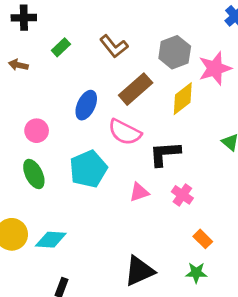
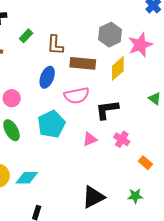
brown L-shape: (114, 46) -> (55, 45), moved, turned 45
brown rectangle: (136, 89) -> (83, 63), turned 50
pink semicircle: (125, 132) -> (77, 95), turned -35
orange rectangle: (203, 239) -> (145, 163), moved

